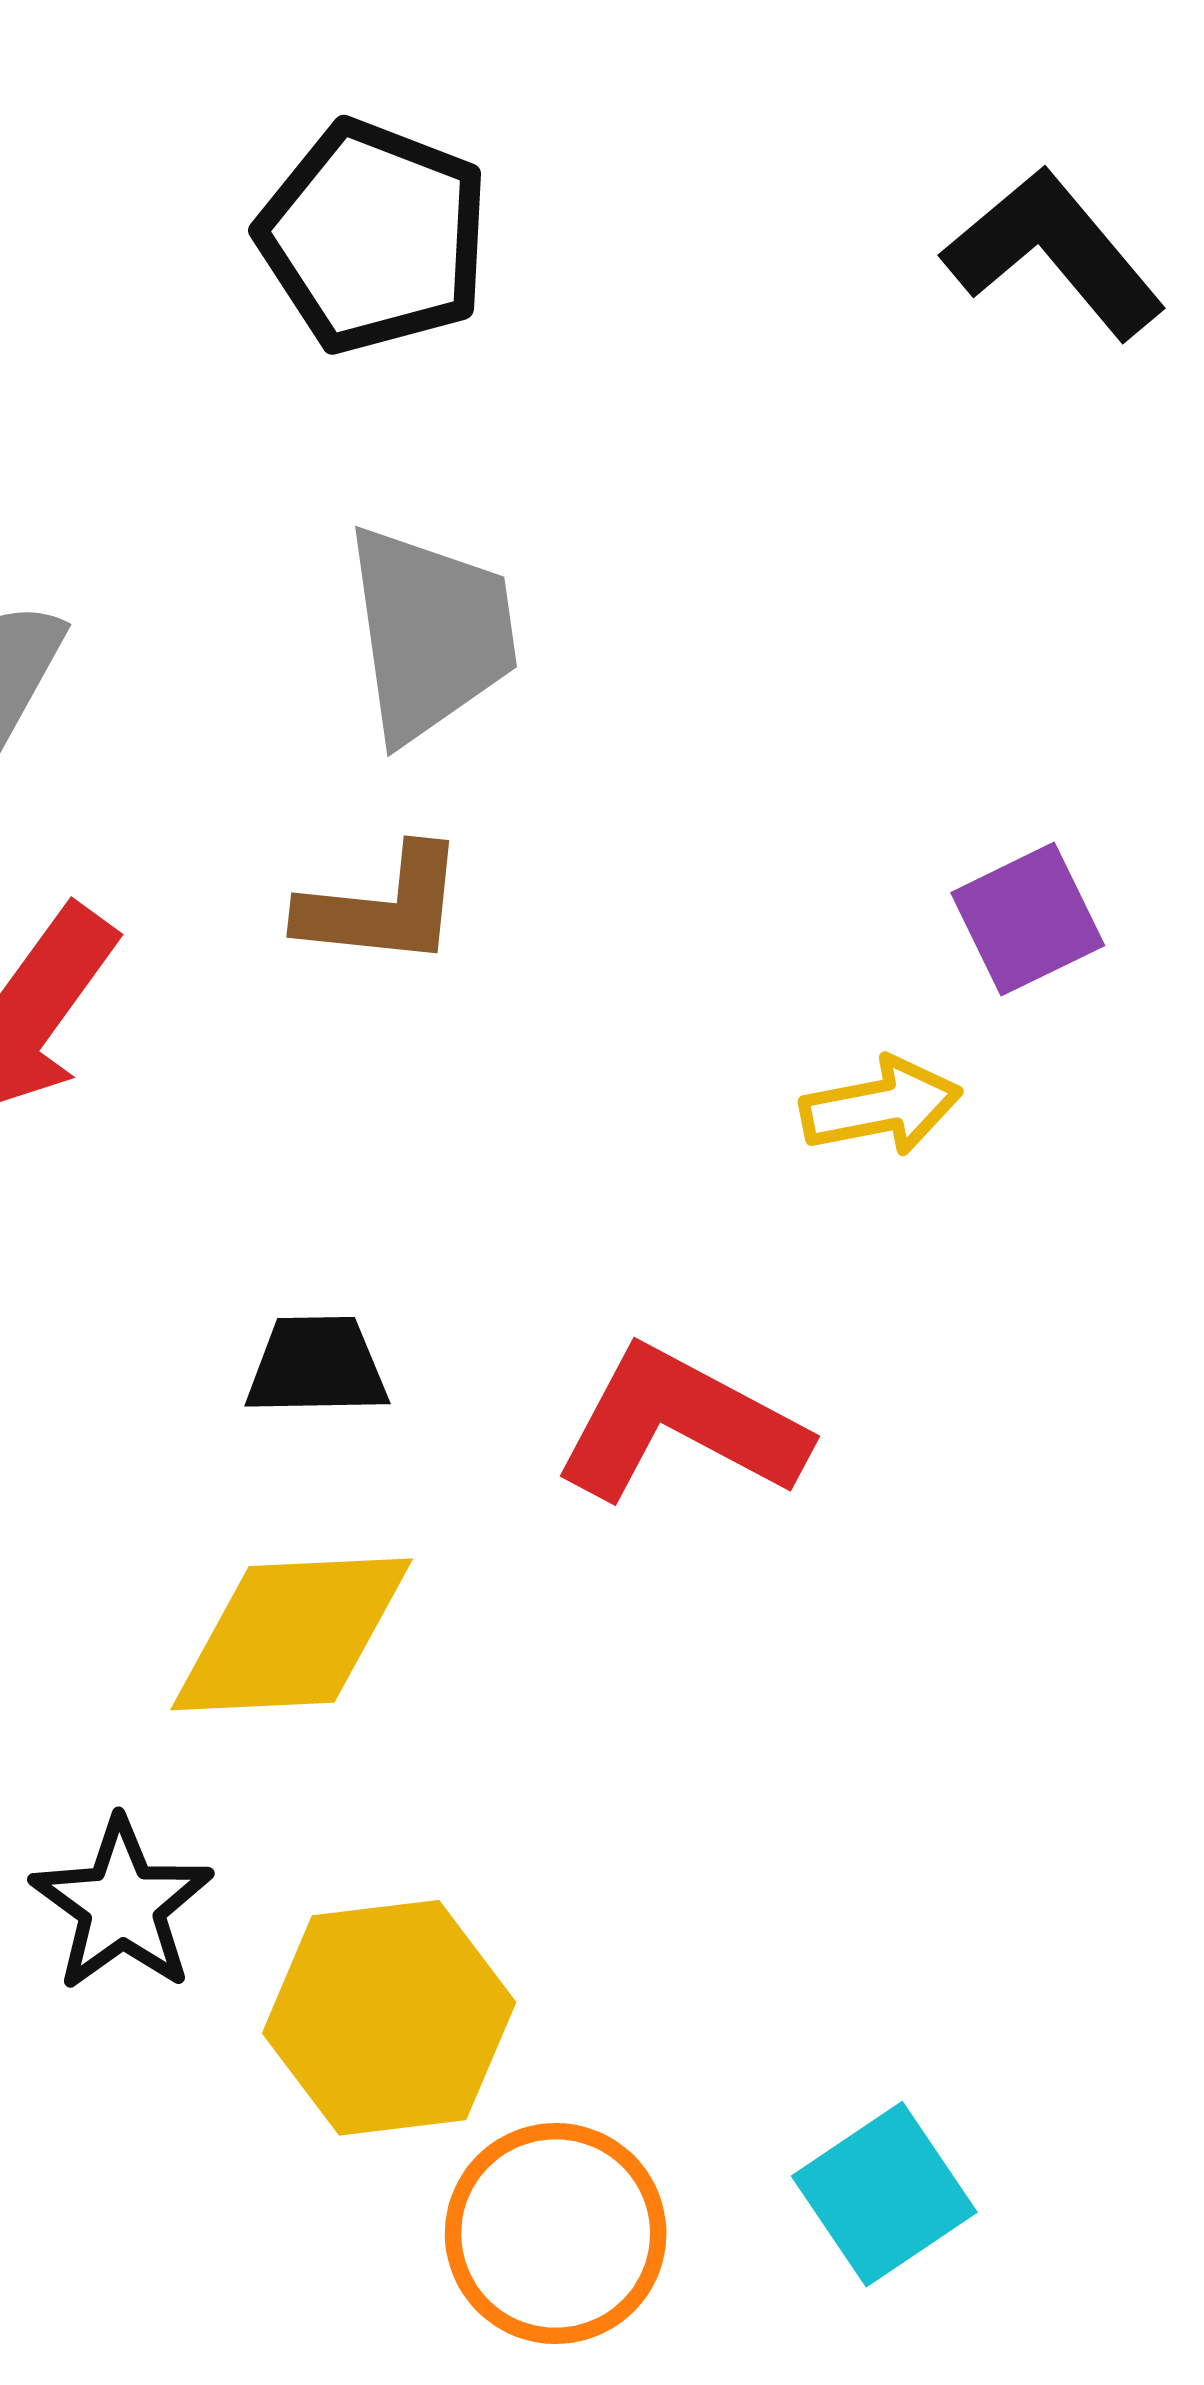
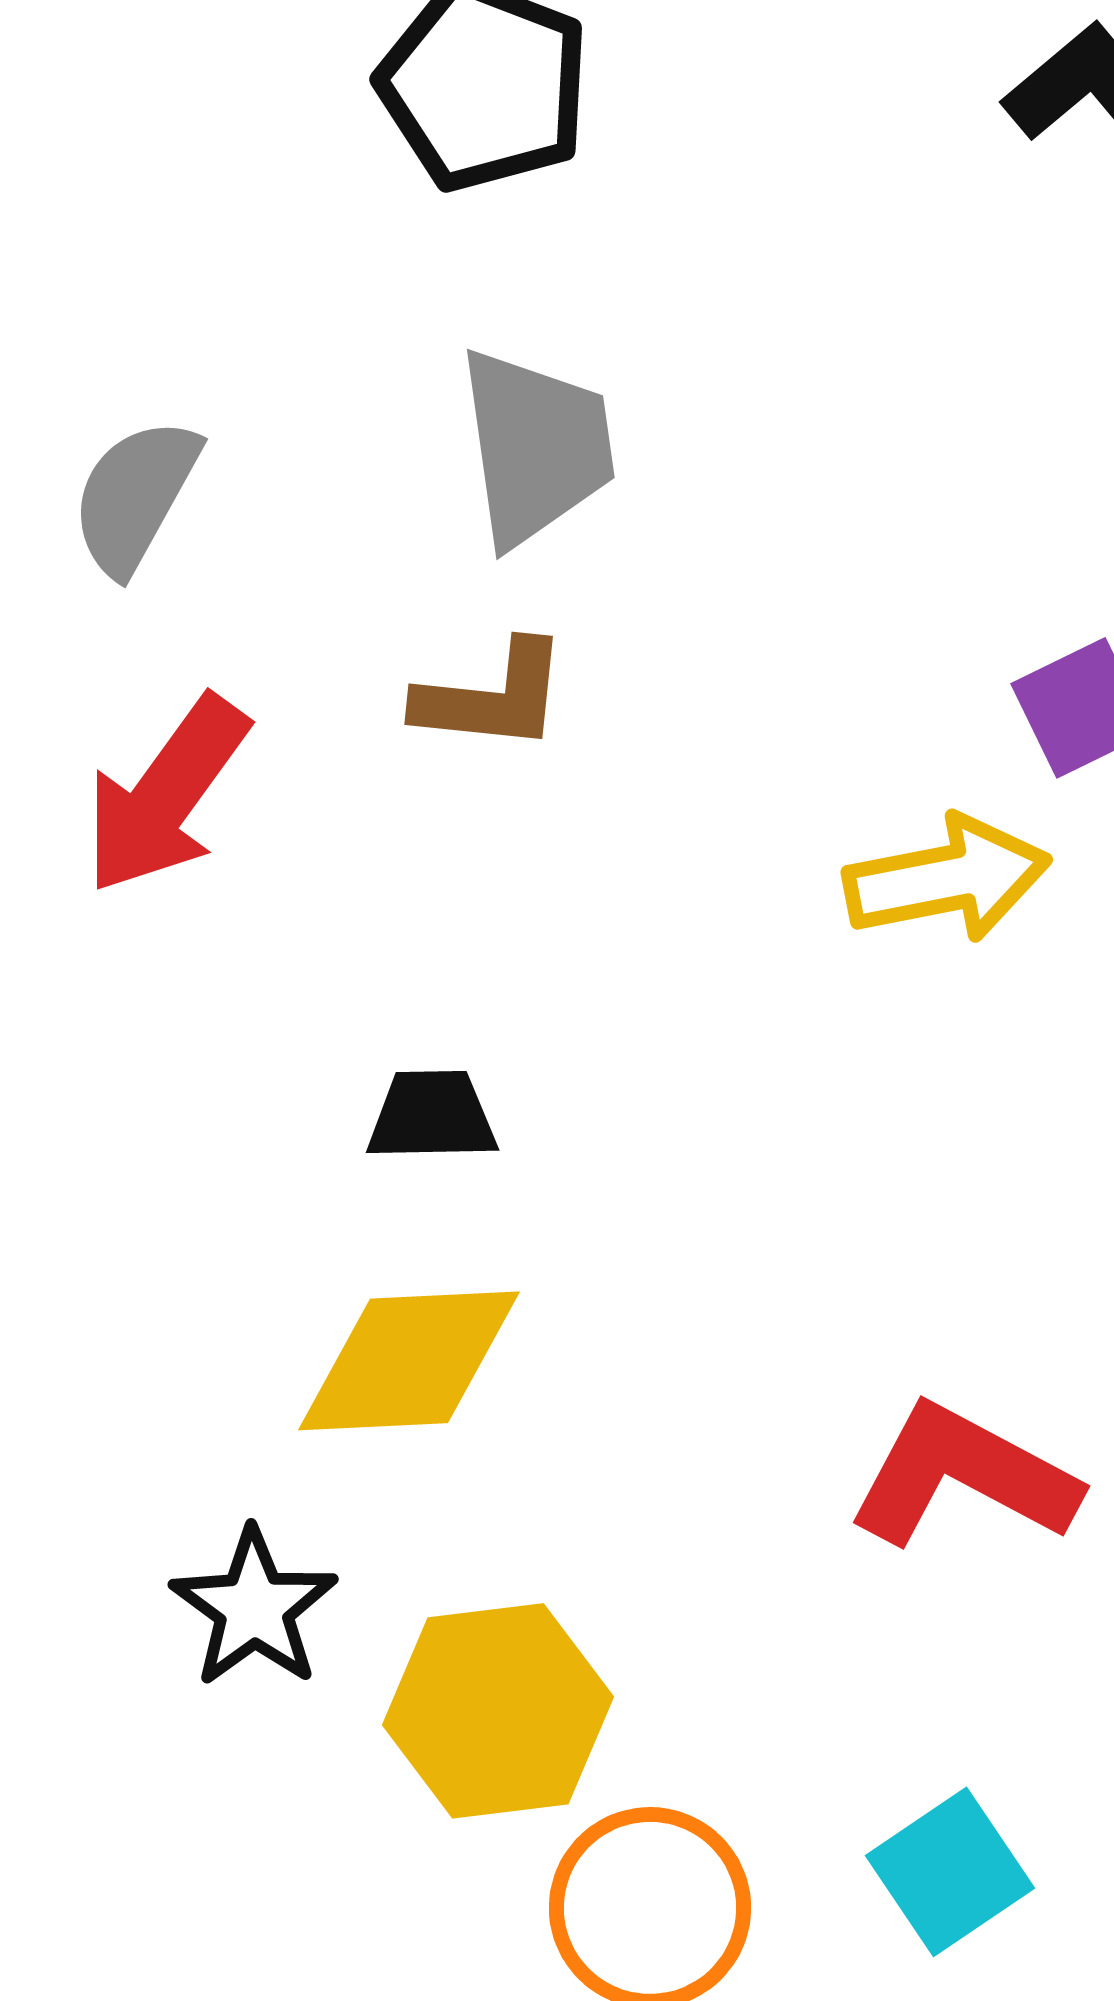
yellow arrow: (881, 1106) -> (947, 879), size x1.4
red L-shape: (680, 1425) -> (963, 1476), moved

